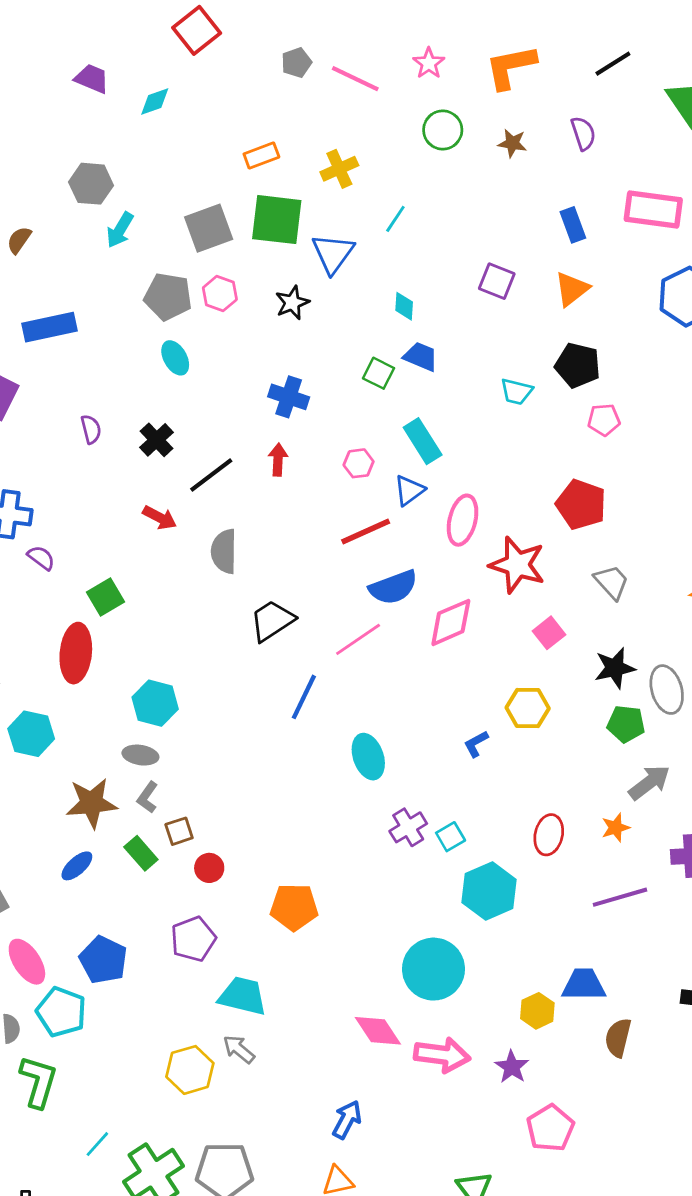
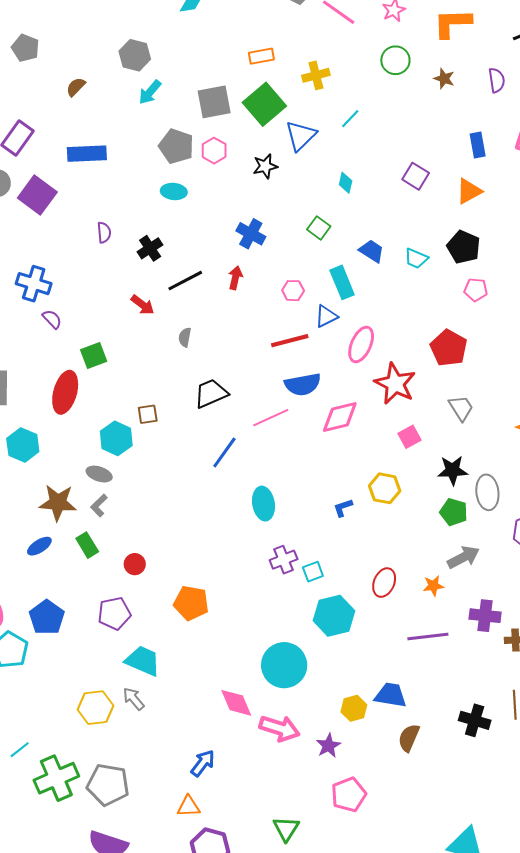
green square: (277, 220) -> (264, 104), turned 33
blue trapezoid: (421, 357) -> (372, 251), moved
cyan ellipse: (175, 358) -> (174, 191), turned -65
gray semicircle: (224, 551) -> (185, 337), size x0.6
brown square: (179, 831) -> (148, 414), moved

